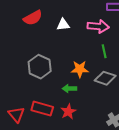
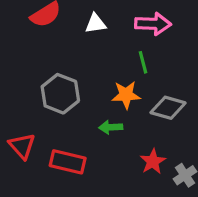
green line: (104, 51) -> (143, 62), moved
red star: (68, 112) -> (153, 161), moved
red triangle: (16, 114) -> (22, 146), moved

